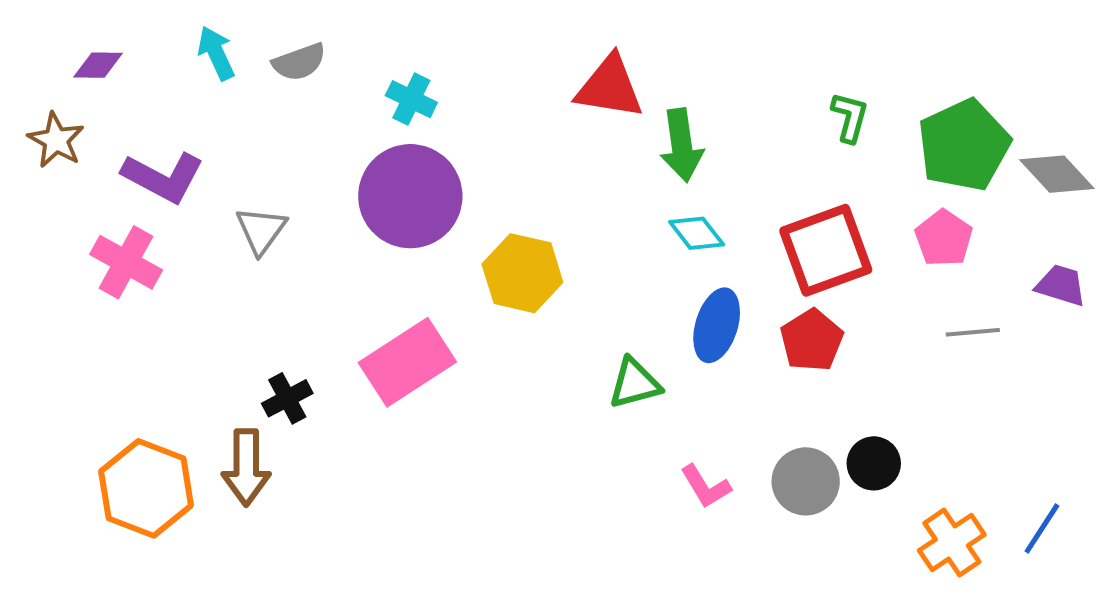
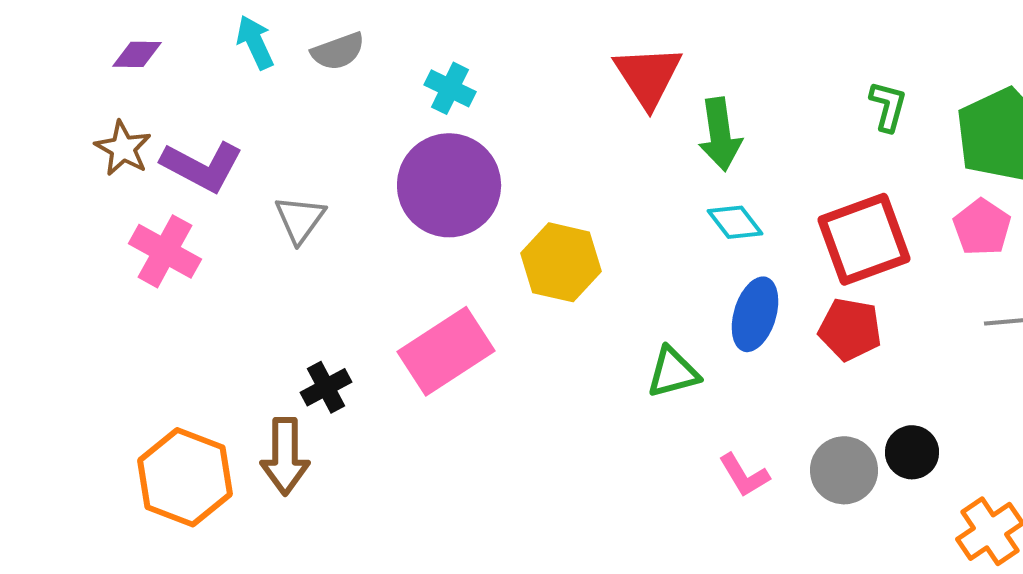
red triangle: (610, 87) -> (648, 76), turned 48
brown star: (56, 140) -> (123, 148), moved
red pentagon: (812, 340) -> (850, 329), turned -30

